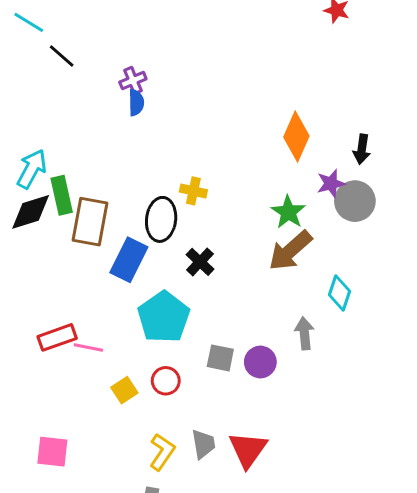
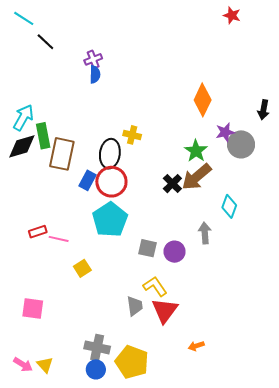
black arrow: (362, 149) -> (263, 110), moved
blue rectangle: (129, 260) -> (87, 180), size x0.7
black cross: (200, 262) -> (172, 184), moved
red rectangle: (57, 337) -> (38, 232), size x0.7
red circle: (166, 381) -> (111, 182), moved, size x1.6
yellow L-shape: (162, 452) -> (155, 286), moved, turned -70

